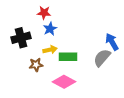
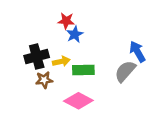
red star: (44, 13) -> (66, 21), moved
blue star: (50, 29) -> (75, 34), moved
black cross: (21, 38) -> (37, 57), moved

